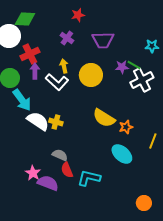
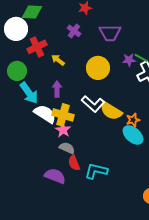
yellow arrow: (64, 66) -> (58, 60), moved, turned -40
purple arrow: (35, 71) -> (57, 89), moved
white L-shape: (57, 82) -> (93, 104), moved
yellow cross: (56, 122) -> (63, 115), size x1.5
cyan ellipse: (122, 154) -> (133, 135), moved
pink star: (33, 173) -> (63, 130), moved

